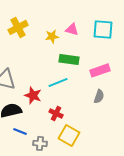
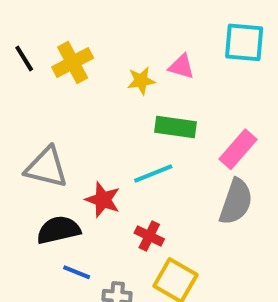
cyan square: (103, 29) -> (244, 42), moved
pink rectangle: (100, 70) -> (238, 149), turned -30
gray semicircle: (99, 96) -> (236, 202), size x1.6

